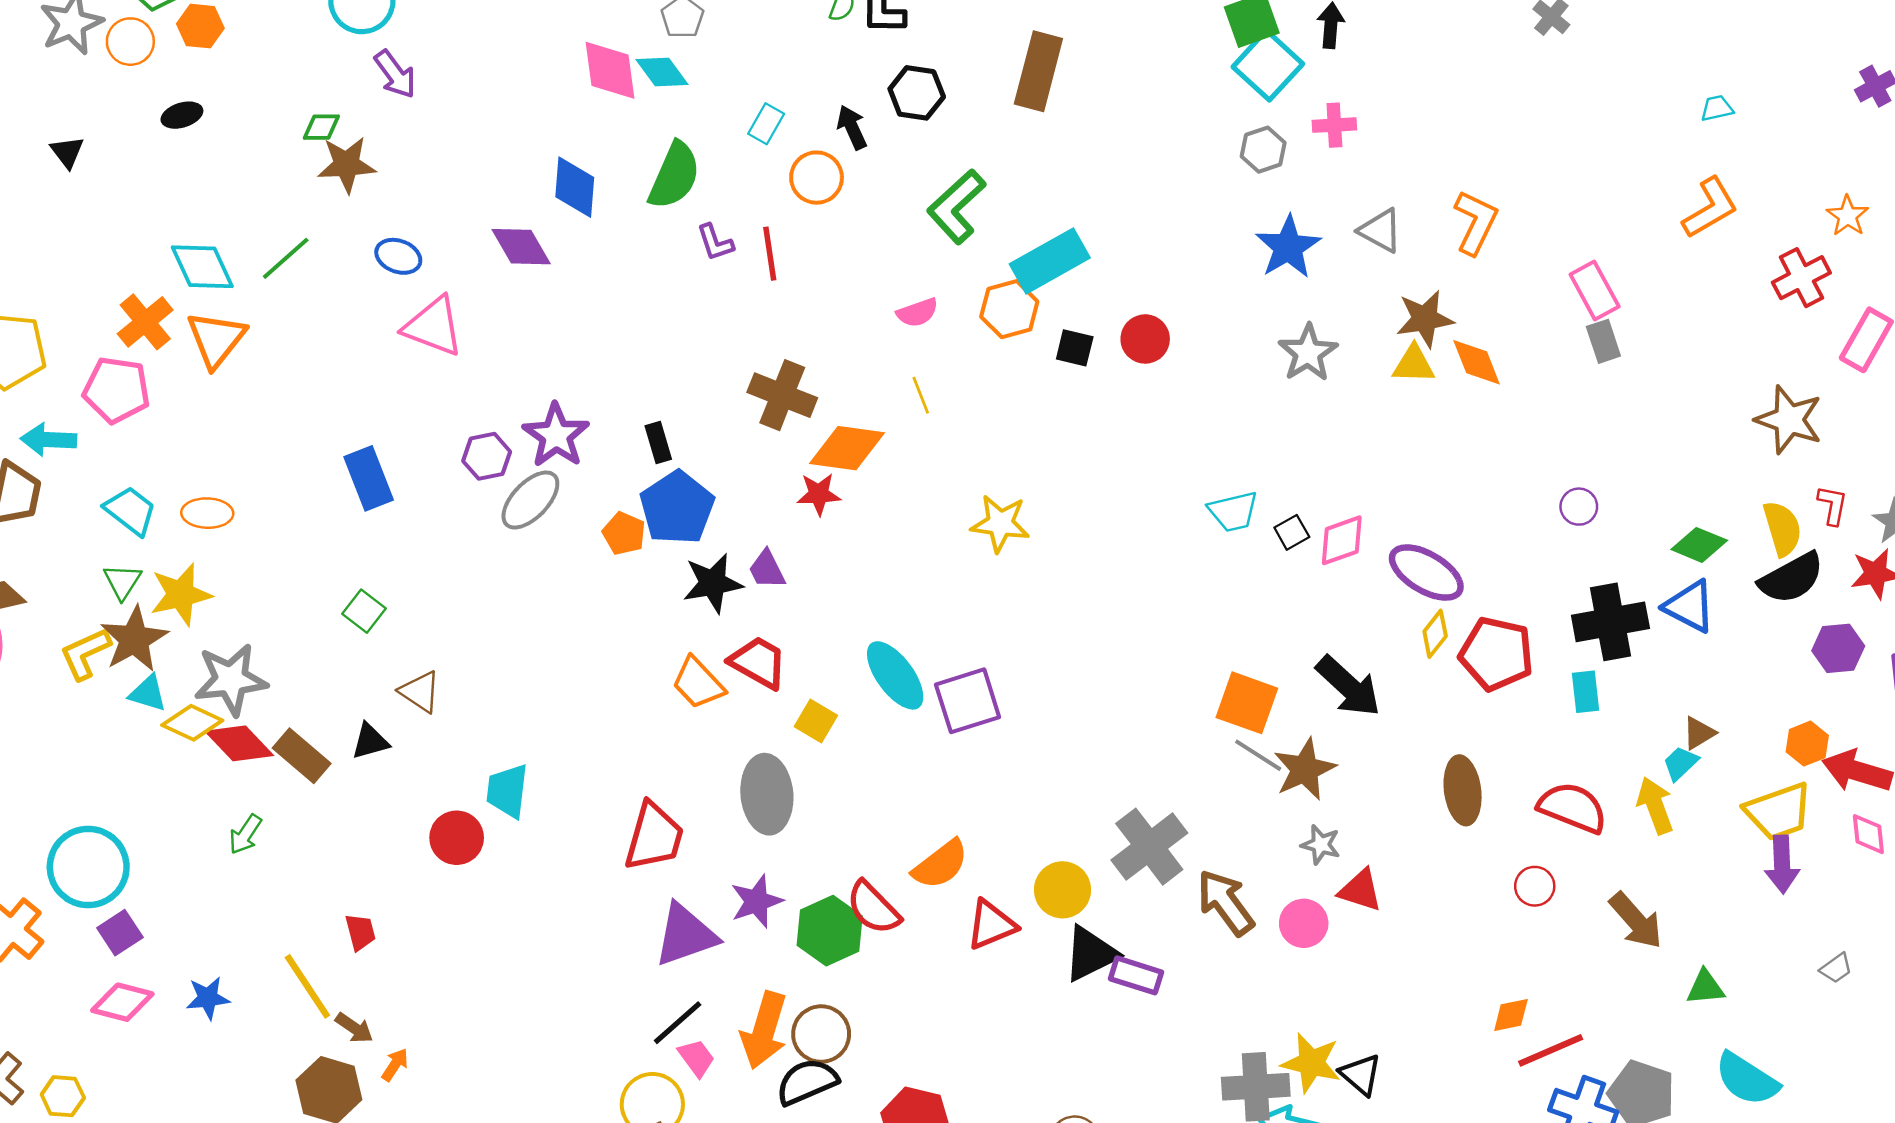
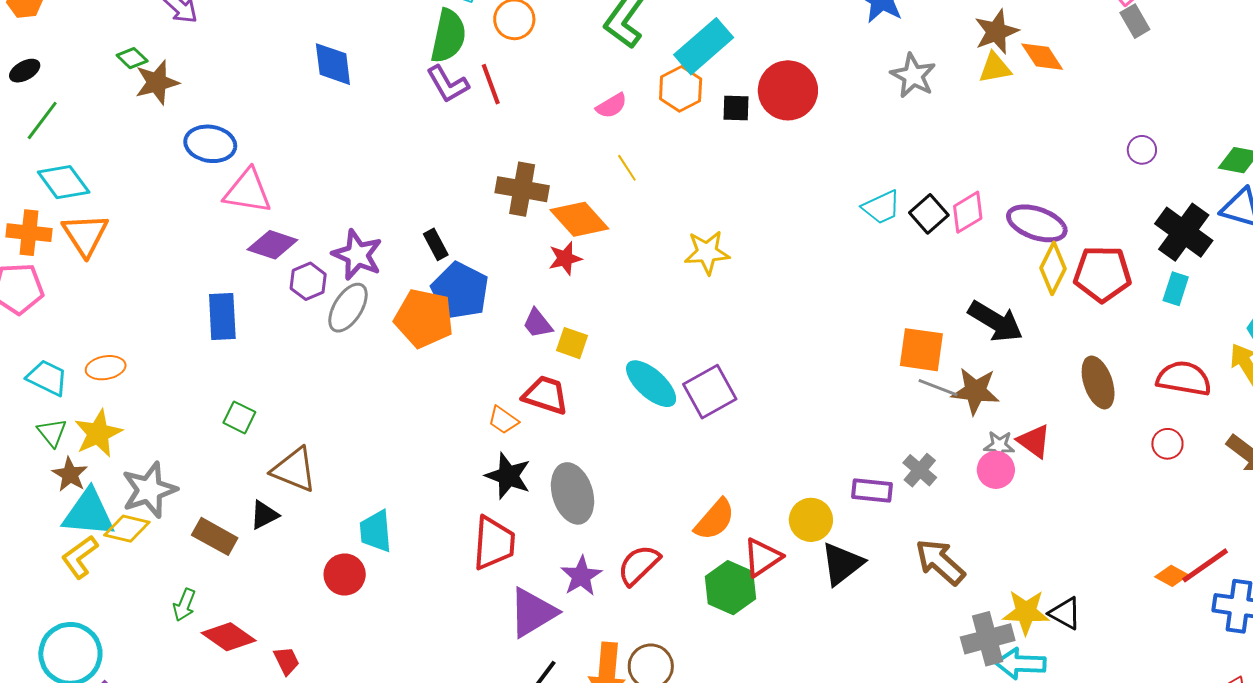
green diamond: (321, 127) -> (132, 58), turned 56
green semicircle: (674, 176) -> (448, 36), moved
purple L-shape: (715, 242) -> (448, 84), size x1.4
purple diamond: (521, 247) -> (272, 245), moved, turned -30
blue ellipse: (398, 256) -> (210, 144), size x1.4
green line: (286, 258) -> (42, 120), moved
orange cross: (145, 322) -> (29, 233), turned -33
red circle: (1145, 339) -> (788, 90), size x1.6
orange diamond: (847, 448) -> (579, 219), turned 52
blue rectangle: (369, 478) -> (222, 316), turned 30
black square: (1292, 532) -> (929, 214), size x1.4
orange pentagon: (624, 533) -> (424, 318), size x1.8
black star: (713, 583) -> (508, 476), moved, turned -30
black cross: (1610, 622) -> (1184, 232), turned -32
yellow diamond: (1435, 634) -> (1053, 268), size x1.4
brown star: (134, 639) -> (70, 474), size x0.7
yellow L-shape: (85, 654) -> (80, 557), moved
orange trapezoid: (698, 683) -> (503, 420), size x0.7
brown triangle: (420, 692) -> (294, 470), size x1.4
cyan rectangle: (1585, 692) -> (1176, 289), turned 36
cyan triangle: (148, 693) -> (89, 513), size x1.8
yellow square: (816, 721) -> (572, 343), moved
red diamond: (239, 743) -> (229, 637), moved
brown star: (1305, 769) -> (975, 391), turned -30
gray cross: (1149, 847) -> (920, 470), moved, size x0.6
red triangle: (1360, 890) -> (1034, 441), moved, turned 30
brown arrow: (1225, 902) -> (940, 562), moved
red semicircle: (873, 908) -> (639, 565), moved, turned 102
pink circle: (1304, 923) -> (996, 470), moved
green hexagon: (830, 931) -> (730, 588), moved
purple rectangle: (1136, 975) -> (872, 491), moved
orange diamond: (1511, 1015) -> (1172, 576), moved, turned 52

